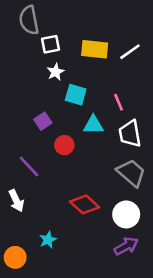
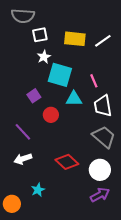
gray semicircle: (29, 20) -> (23, 16), turned -75
cyan square: (76, 95) -> (60, 75), size x1.4
white arrow: (16, 201) -> (23, 159), moved, turned 96

